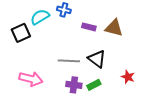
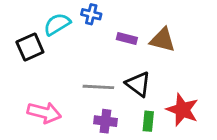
red star: (128, 77) -> (182, 110), size x1.6
green rectangle: (94, 85) -> (148, 121), moved, turned -56

